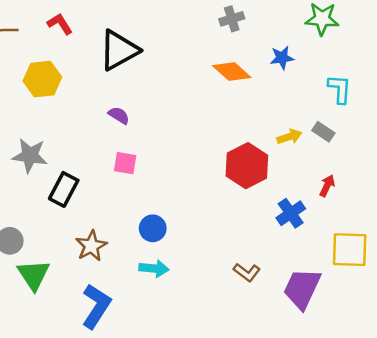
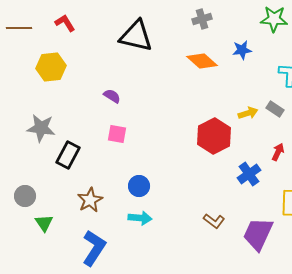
black triangle: (119, 50) -> (136, 36), moved, turned 42
green triangle: (34, 275) -> (44, 223), size x0.7

